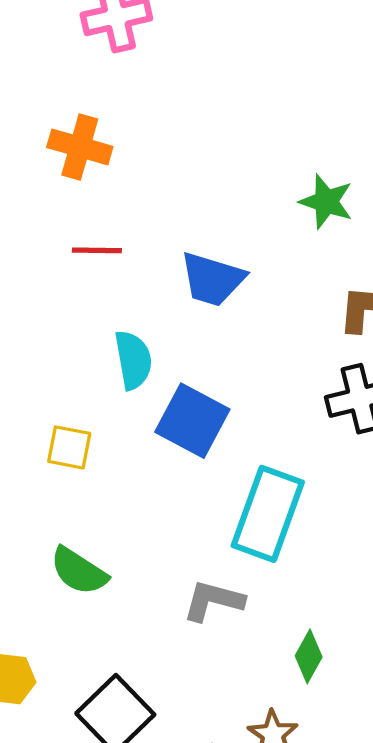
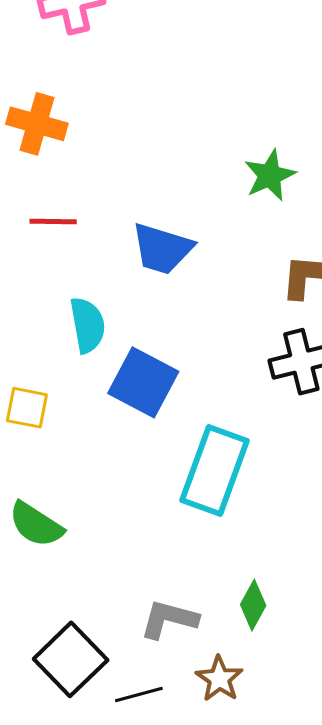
green star: (326, 202) -> (270, 175), turned 30
gray L-shape: (213, 601) -> (169, 619), moved

